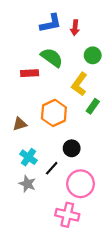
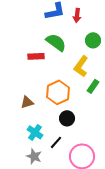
black circle: (72, 148) -> (67, 118), moved

